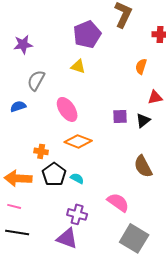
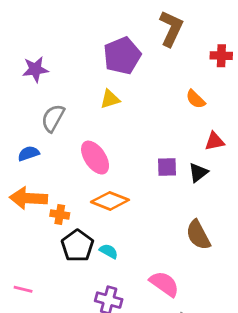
yellow triangle: (78, 66) -> (110, 99), turned -35
orange semicircle: (141, 66) -> (196, 99), turned -63
orange arrow: (18, 178) -> (29, 198), moved

